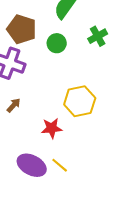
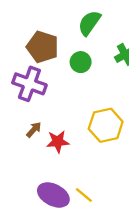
red star: (52, 128) -> (58, 142), moved

